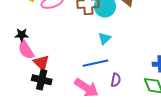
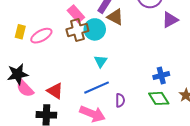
black star: (22, 35) -> (18, 74), size x1.5
red triangle: (41, 63) -> (55, 91), moved

